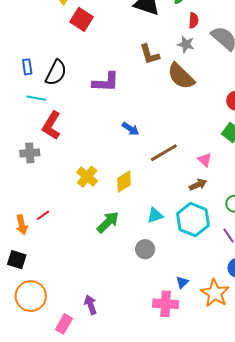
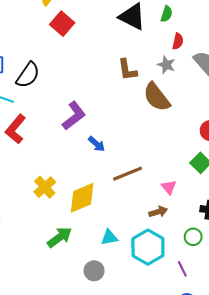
purple L-shape: (106, 82) -> (74, 116), moved, turned -48
yellow diamond: (124, 182) -> (82, 198), size x1.4

